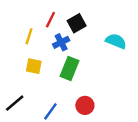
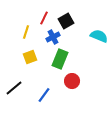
yellow square: (34, 66) -> (30, 57), turned -32
red circle: (85, 105) -> (72, 81), moved

